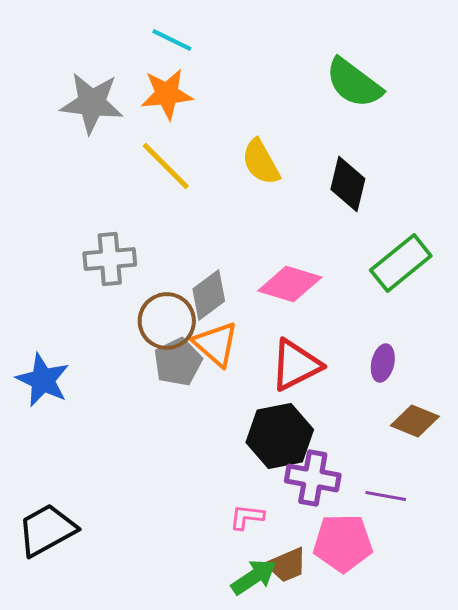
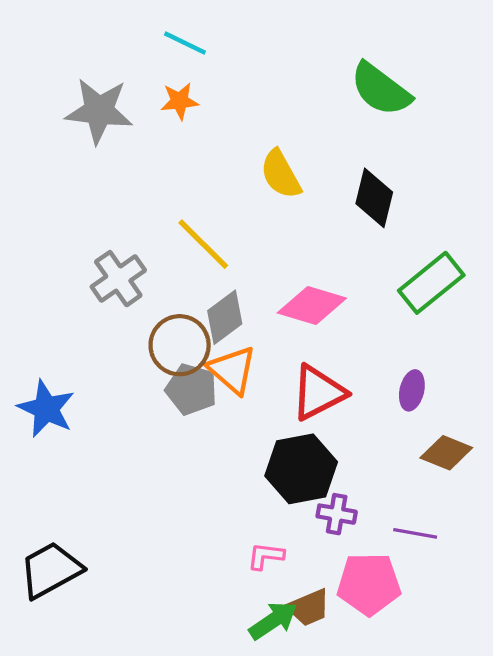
orange star: (167, 94) -> (180, 101), size x0.7
yellow line: (166, 166) -> (203, 244), moved
gray cross: (110, 259) -> (118, 279), turned -30
gray pentagon: (178, 362) -> (191, 389), turned -30
purple cross: (313, 478) -> (337, 514), size x0.7

